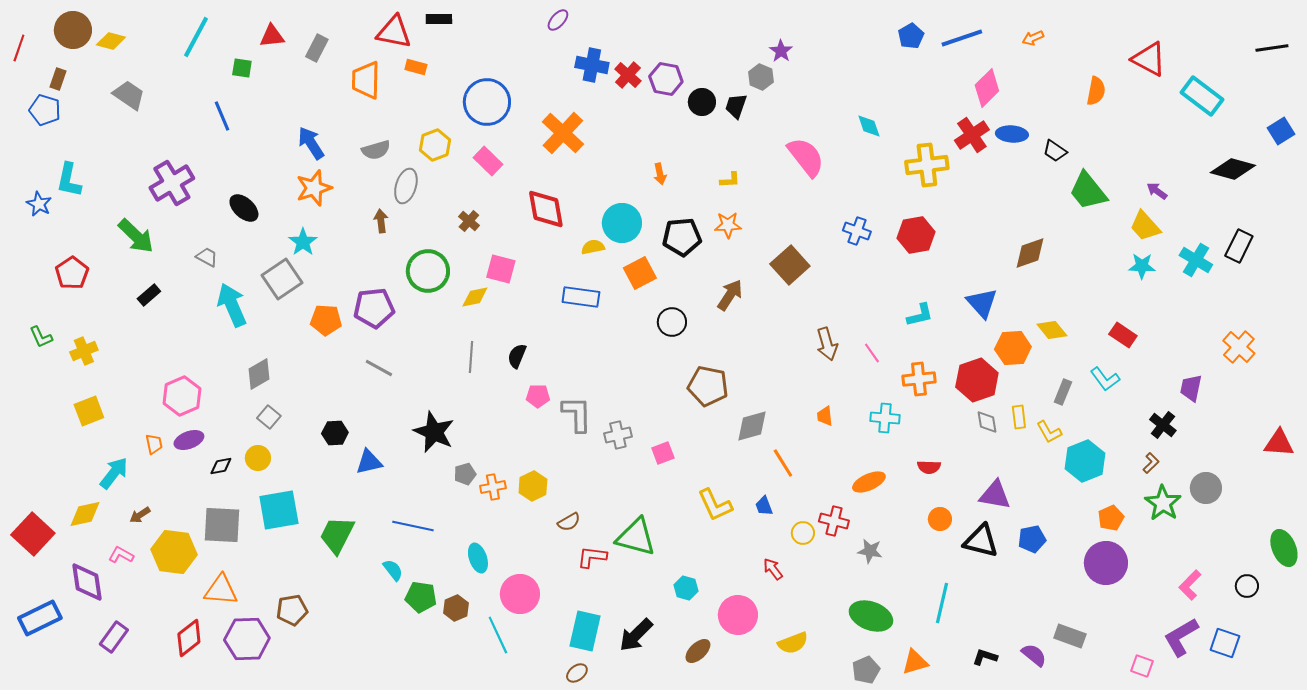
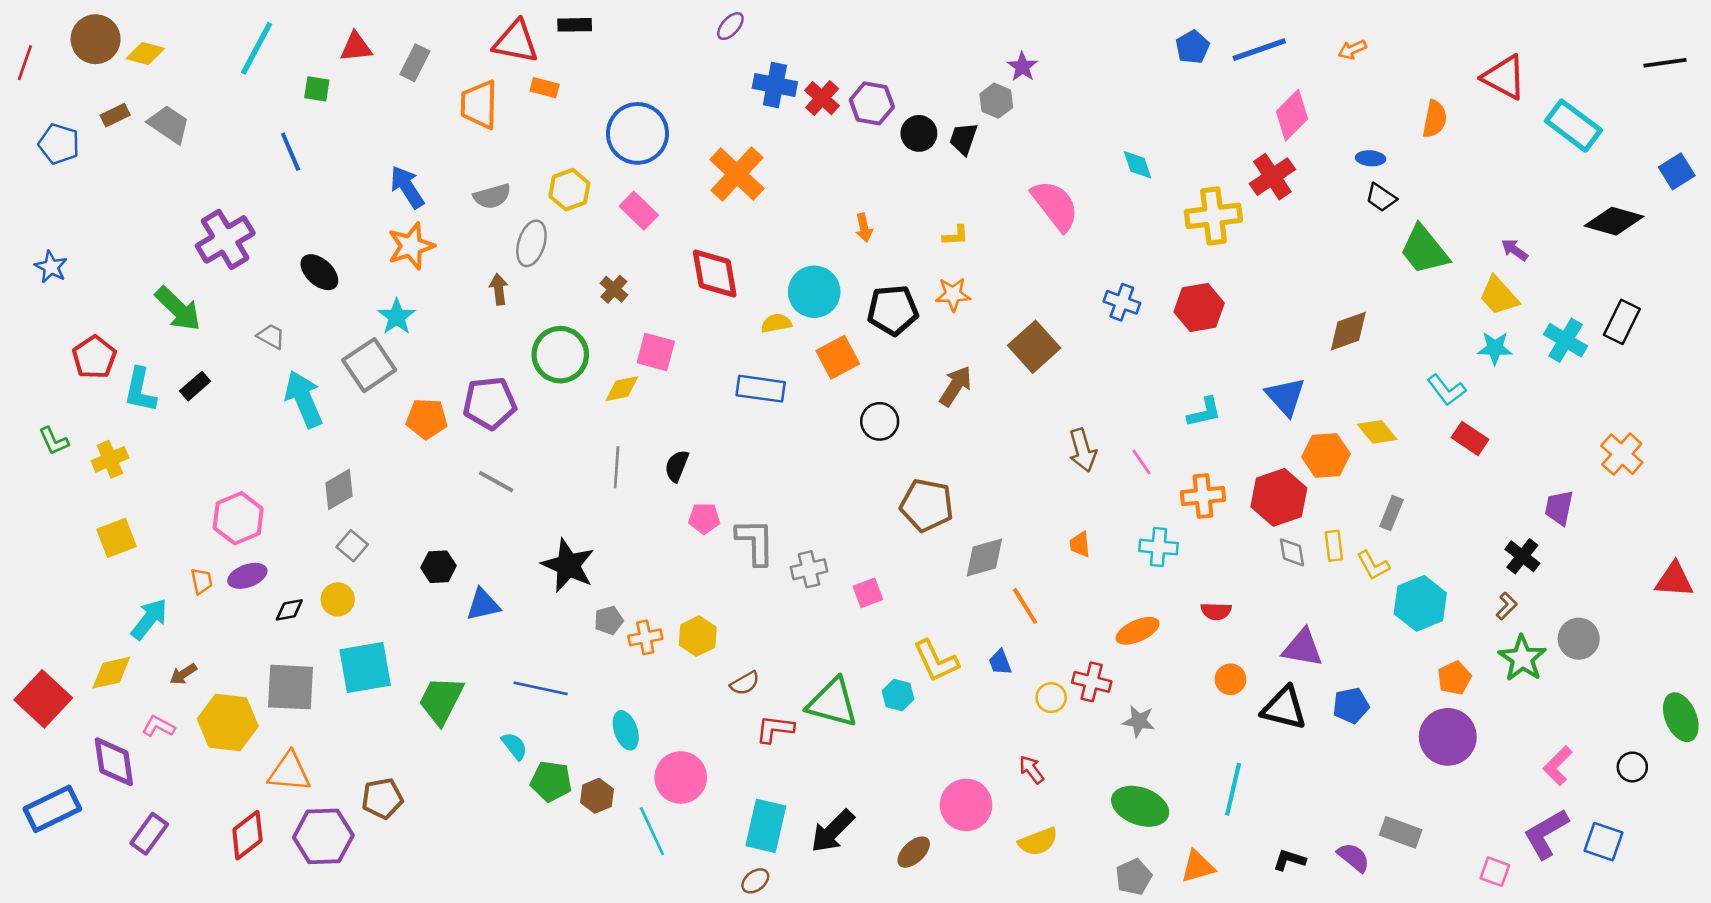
brown rectangle: (58, 79) -> (115, 115), moved, turned 45
blue ellipse: (1012, 134) -> (1371, 158), moved, size x0.7
cyan L-shape: (69, 180) -> (140, 390), moved
cyan L-shape: (1105, 379) -> (1446, 390), moved
red arrow: (773, 569) -> (1031, 770), moved
cyan hexagon: (686, 588) -> (898, 695), moved

